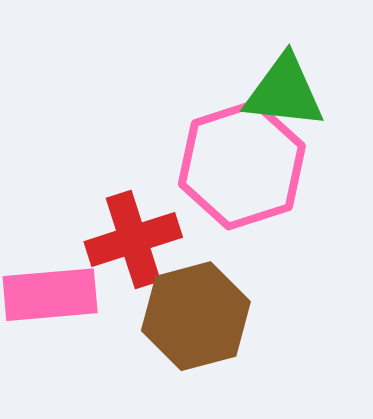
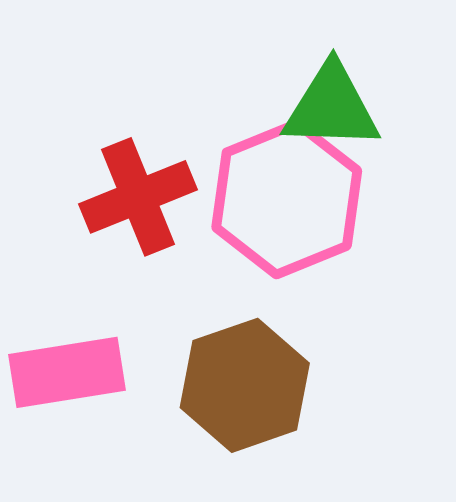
red cross: (133, 239) -> (138, 197), moved

